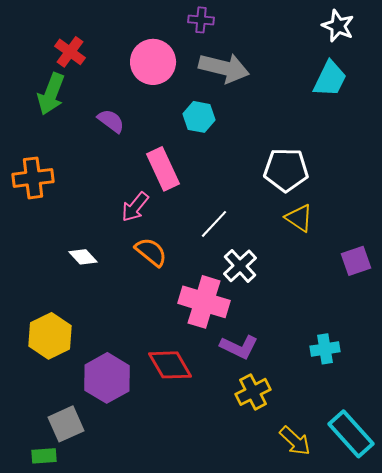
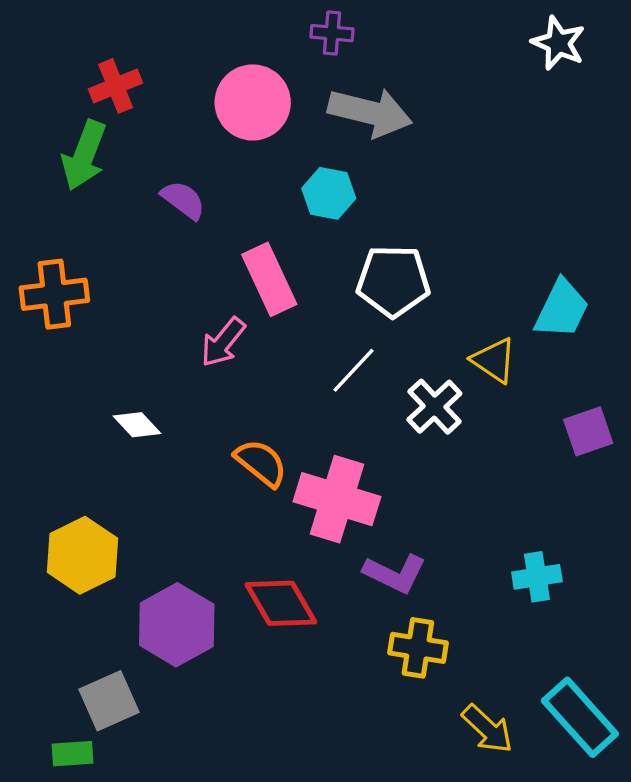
red cross: (70, 52) -> (116, 86), turned 32
cyan trapezoid: (330, 79) -> (562, 309), moved
white pentagon: (286, 170) -> (393, 281), moved
orange semicircle: (151, 252) -> (261, 463), moved
white cross: (240, 266) -> (434, 407), moved
yellow cross: (253, 392) -> (418, 648), turned 36

